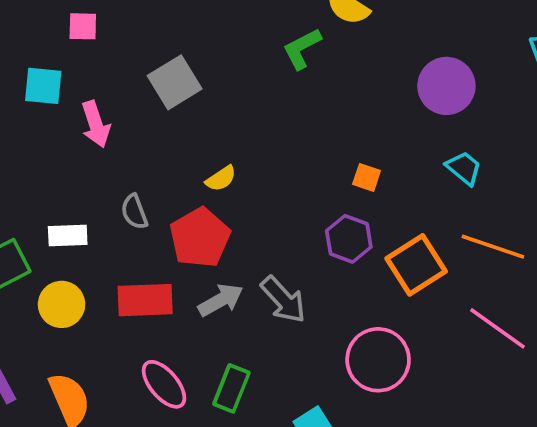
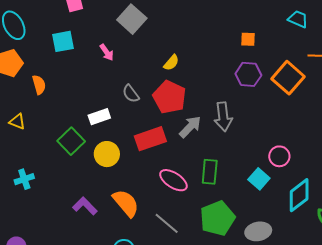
pink arrow: (96, 124) -> (107, 52), moved, size x0.7
gray arrow: (283, 300) -> (223, 117), turned 52
pink circle: (378, 360) -> (279, 156), moved, size x0.6

